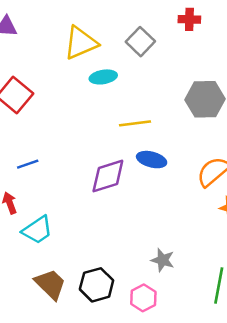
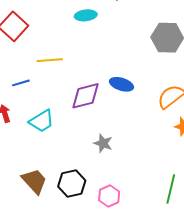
yellow line: (135, 123) -> (50, 60), moved
cyan trapezoid: (37, 230) -> (42, 121), moved
gray star: (163, 260) -> (103, 143), moved

